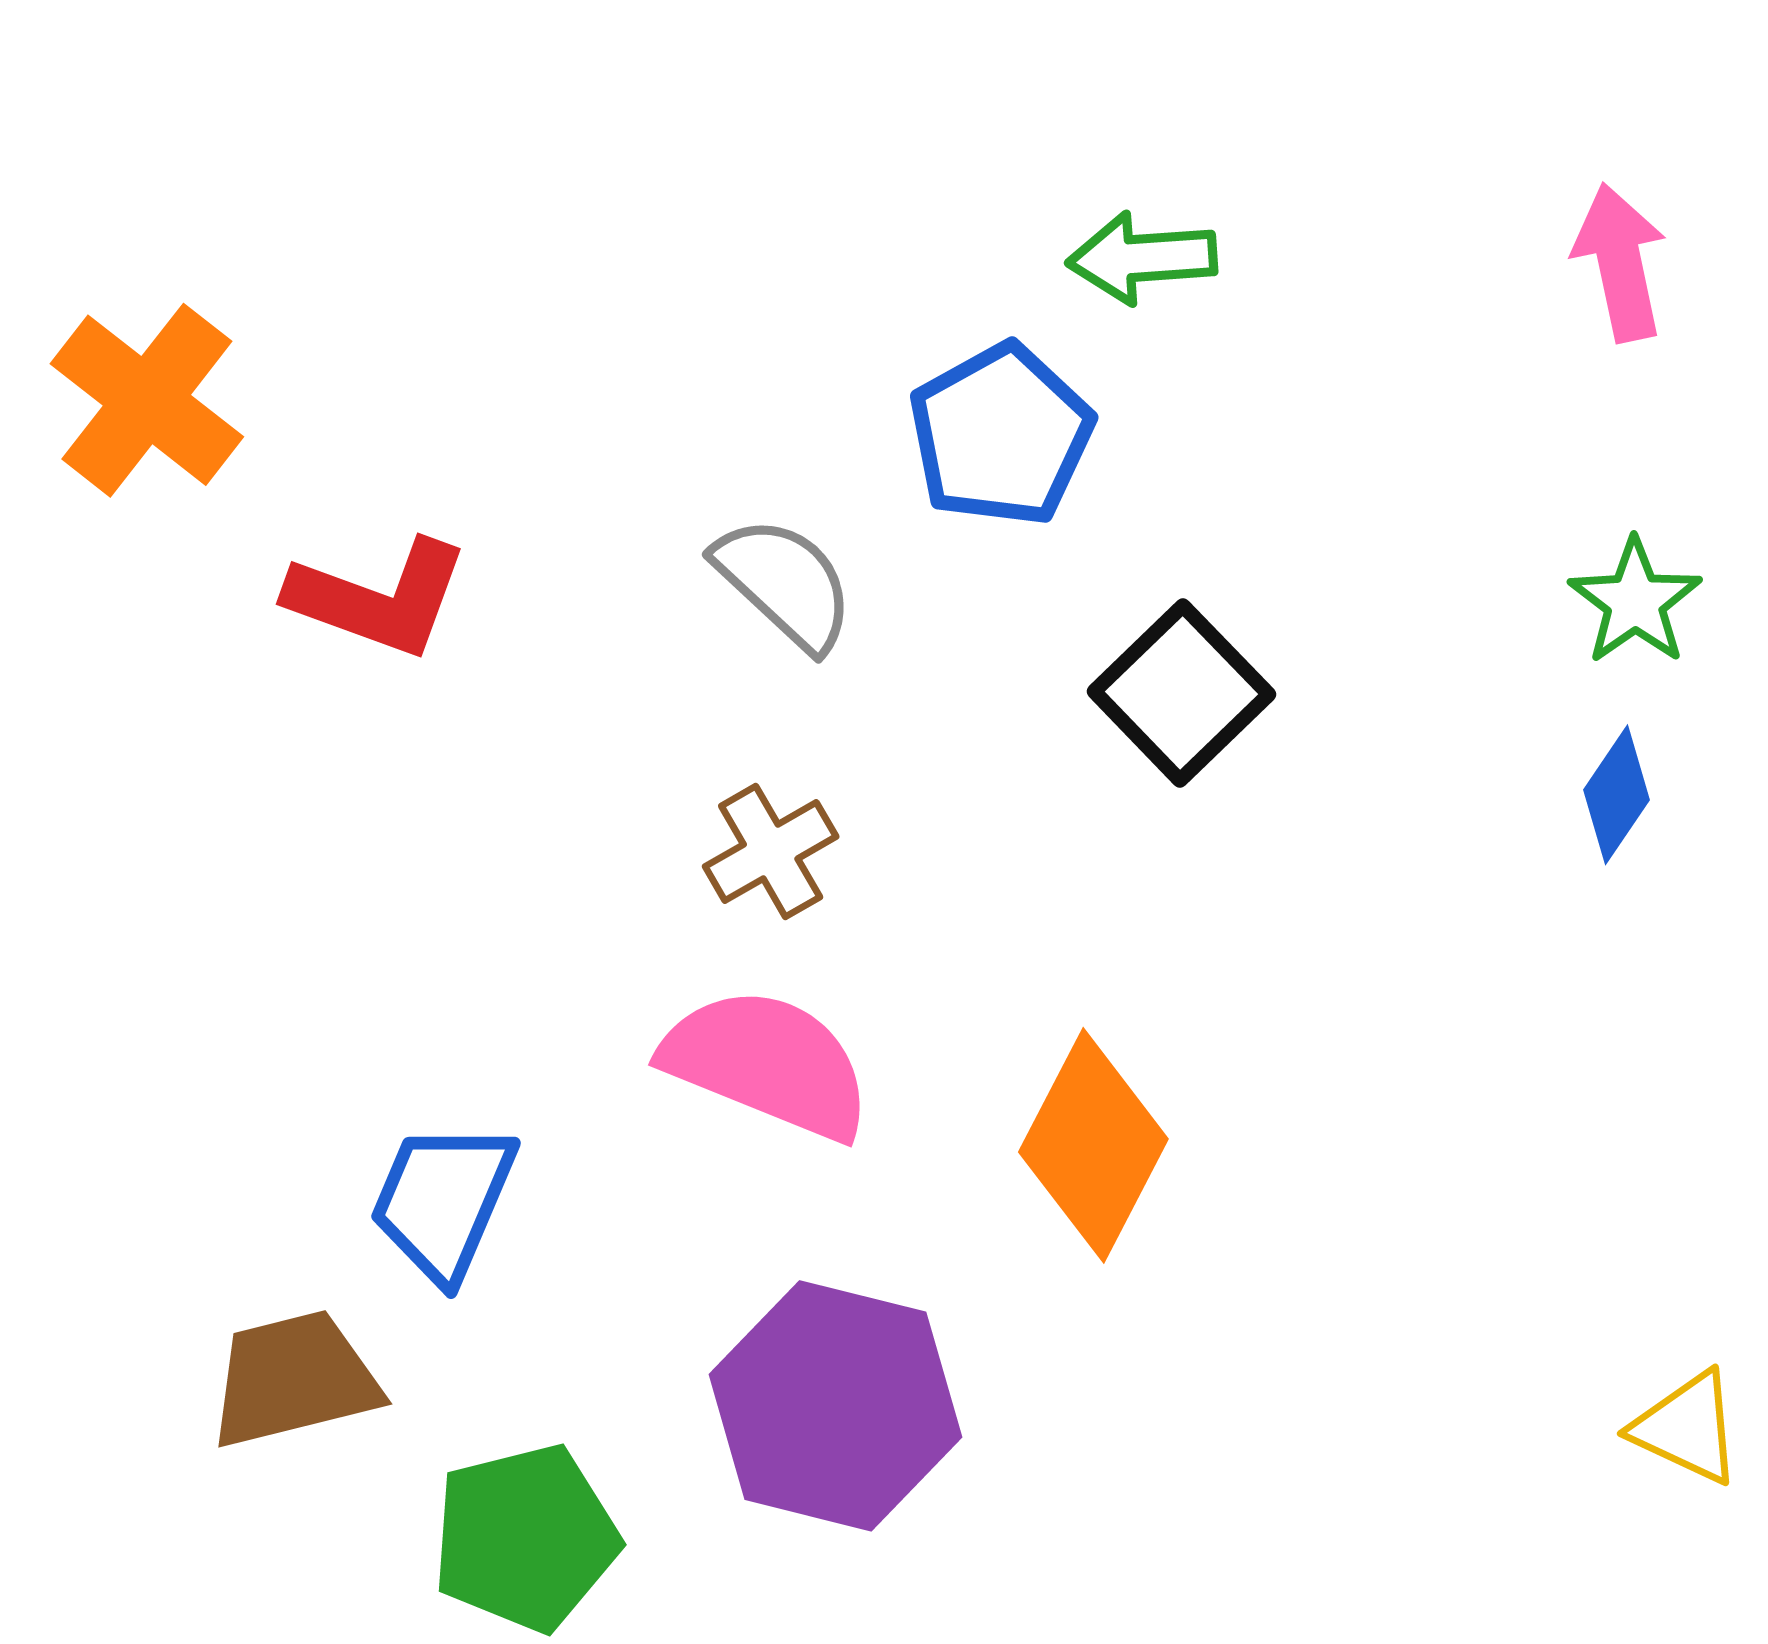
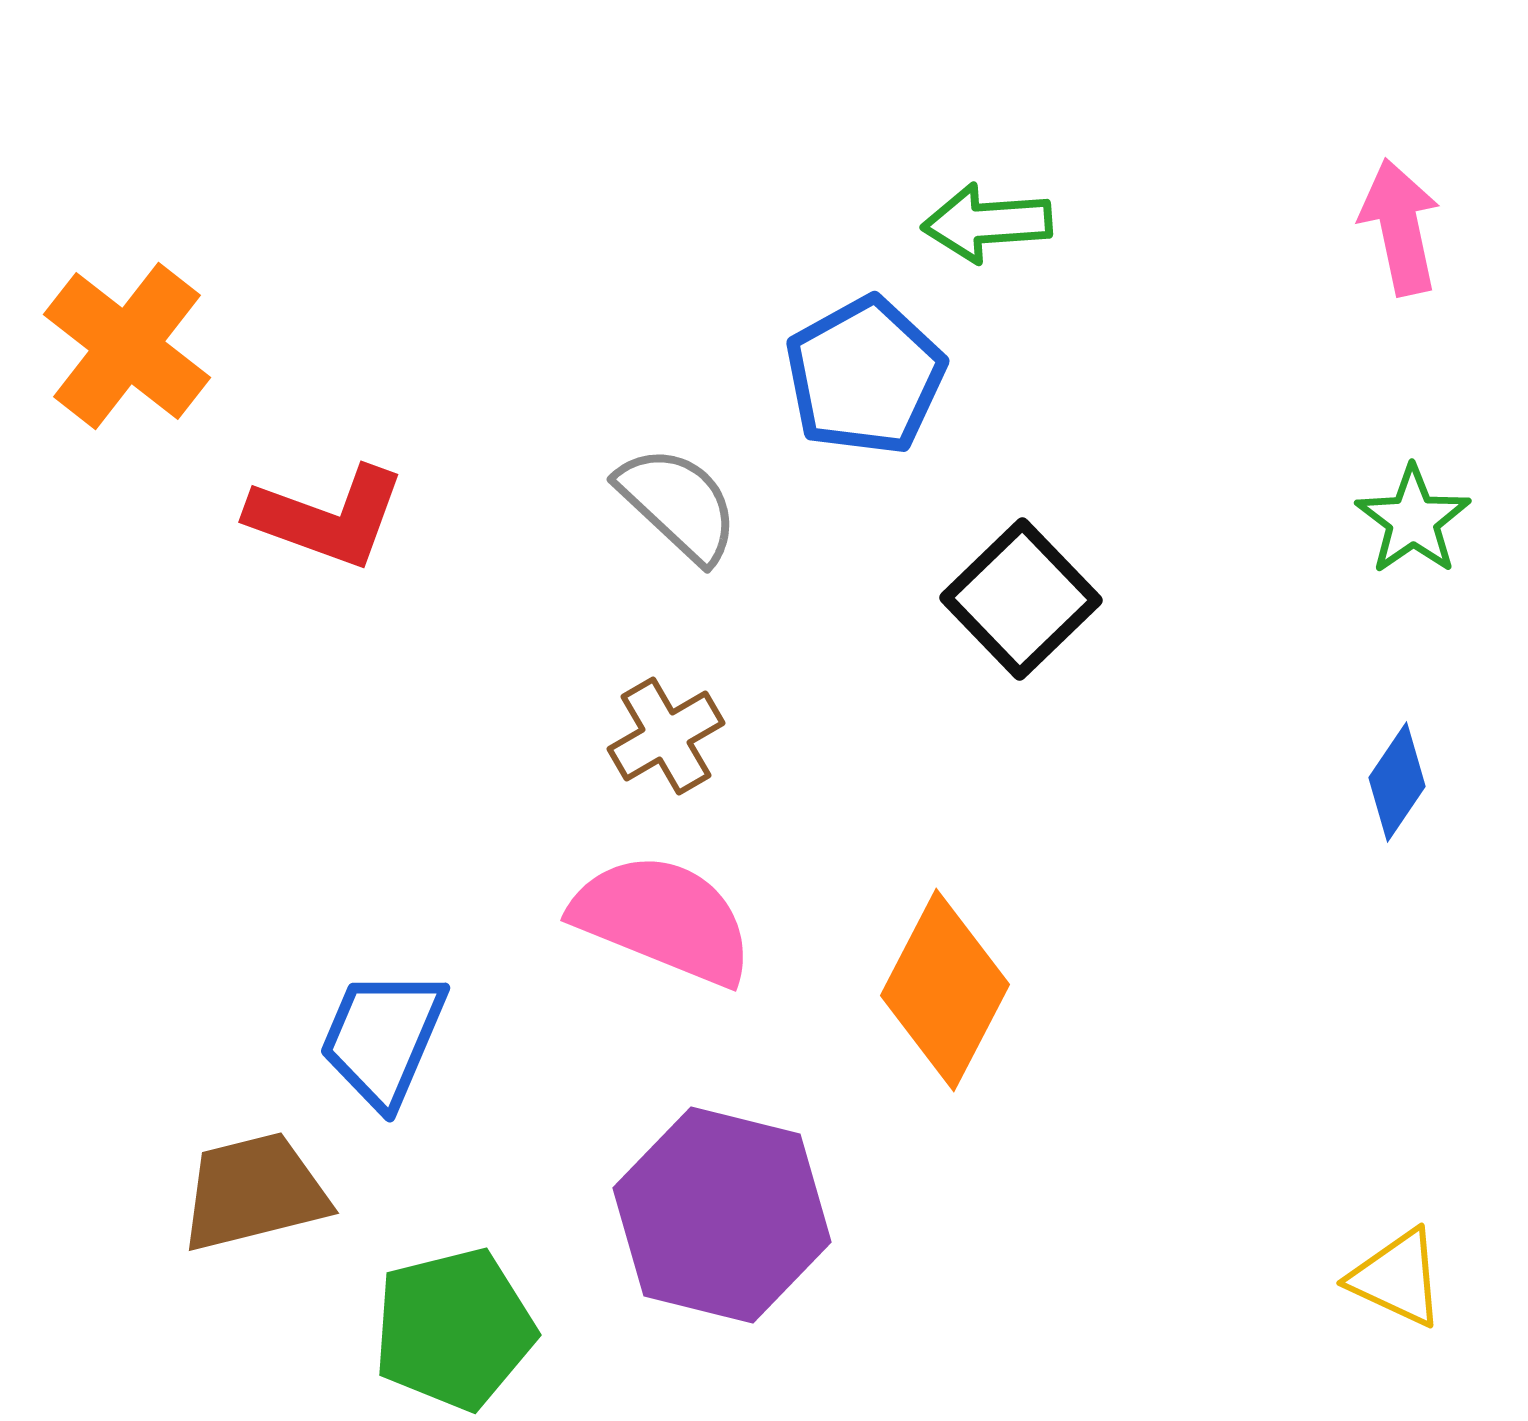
blue diamond: (1617, 795) -> (1397, 782), moved
yellow triangle: (1687, 1428) -> (1397, 1278), moved

